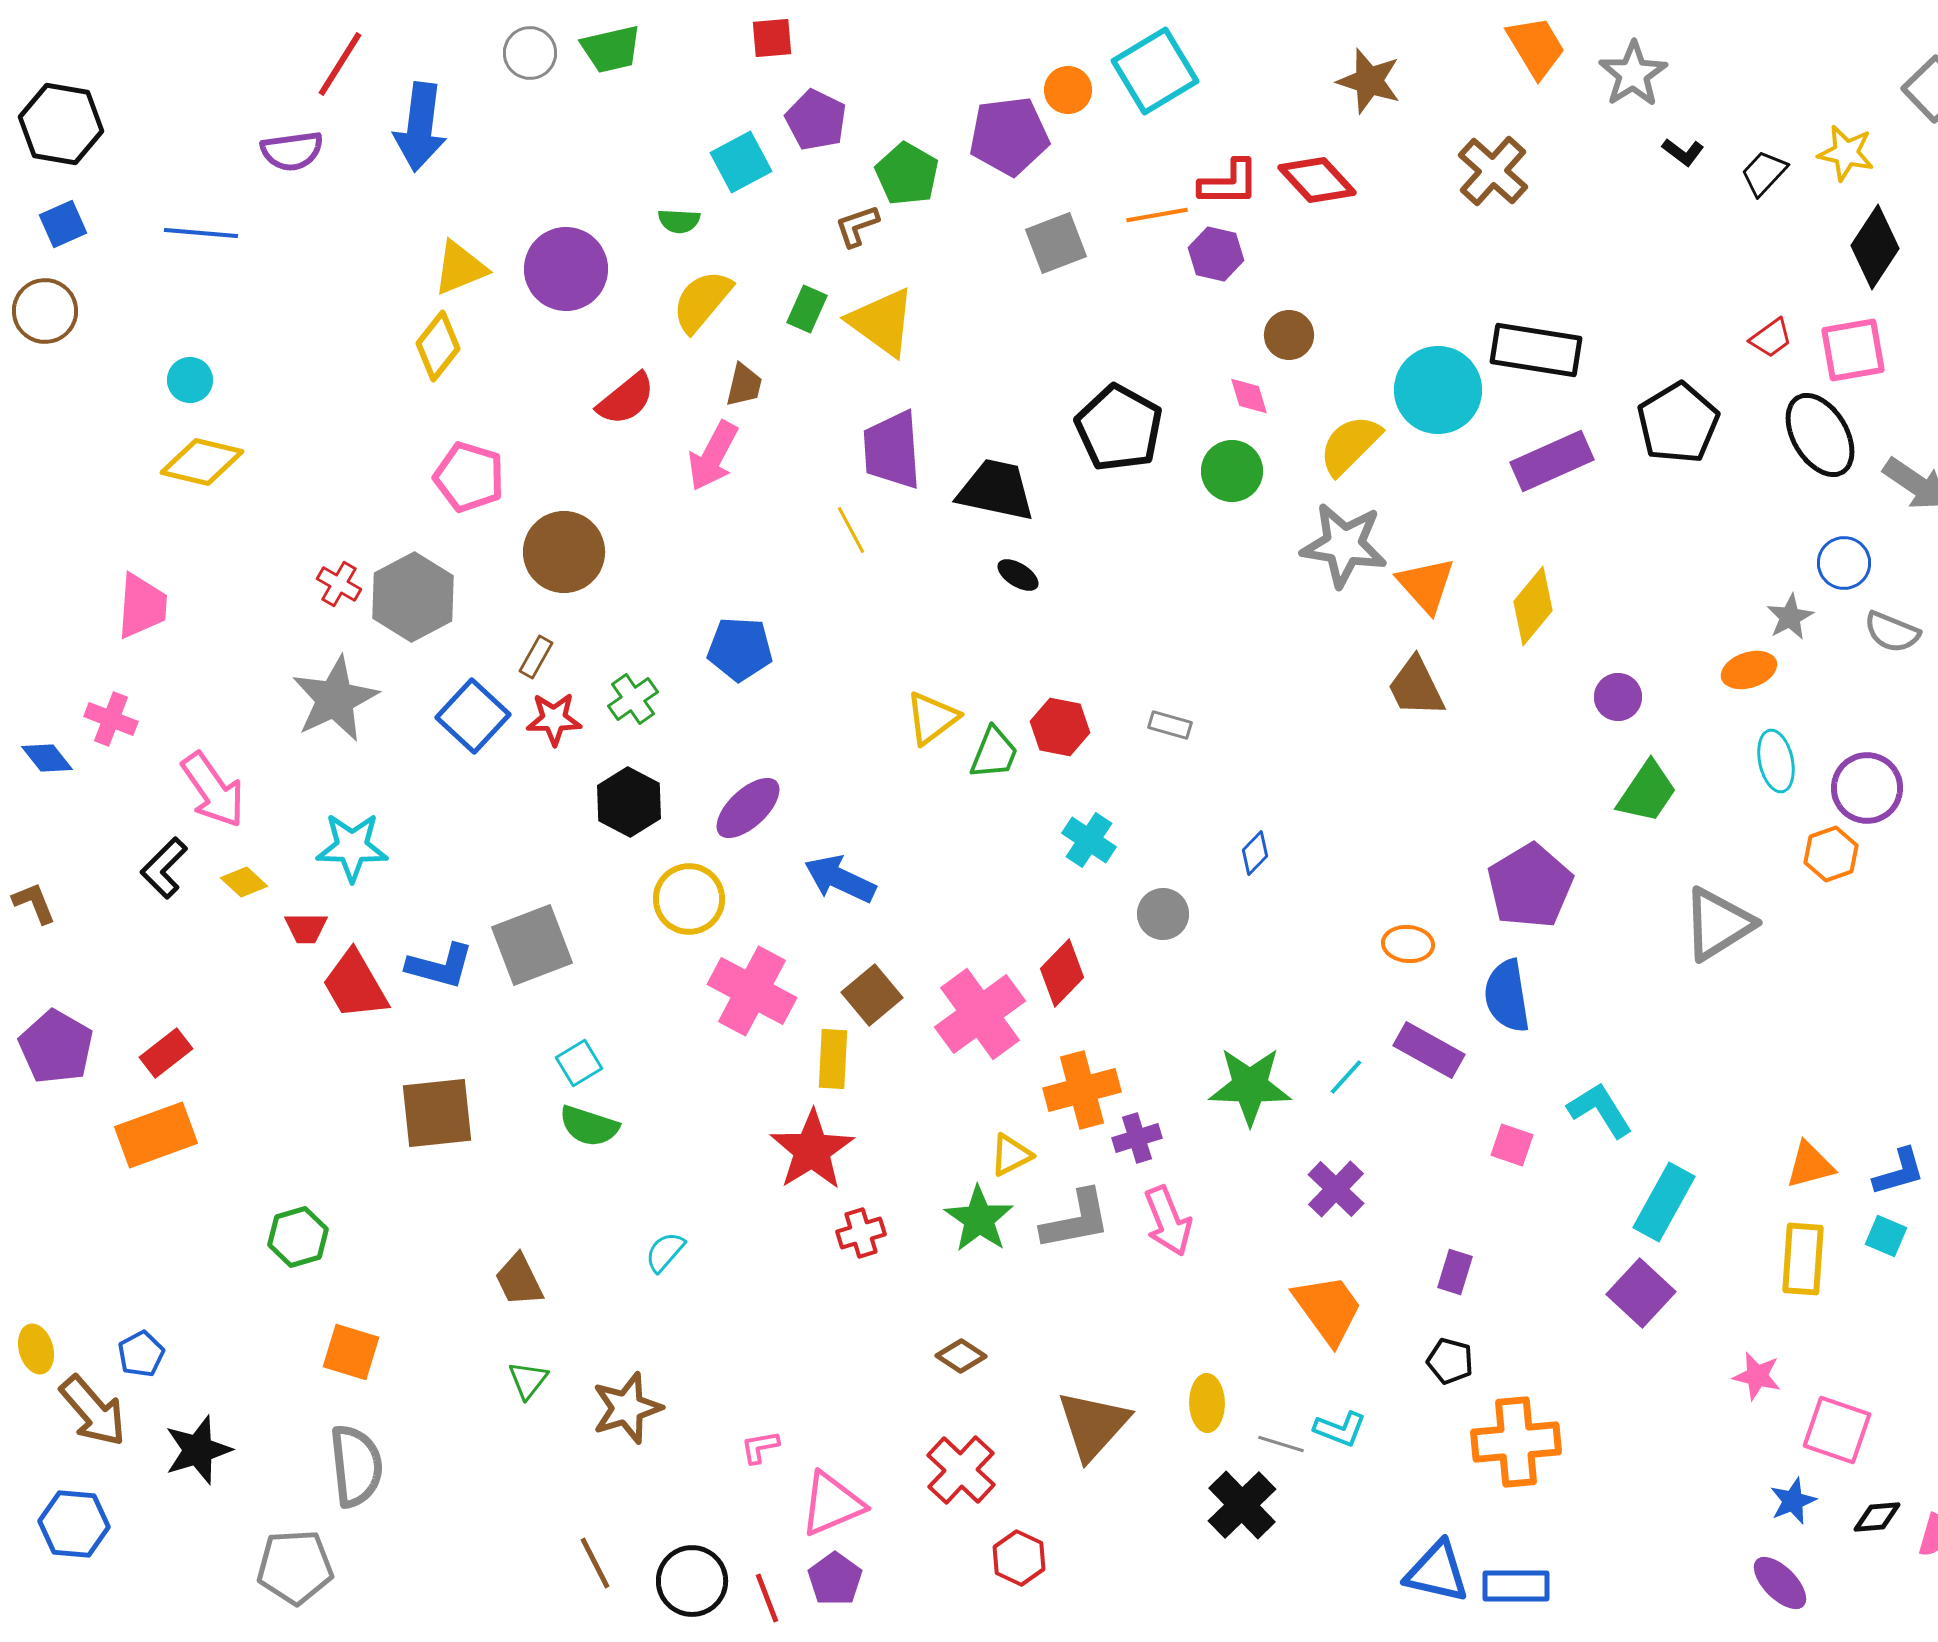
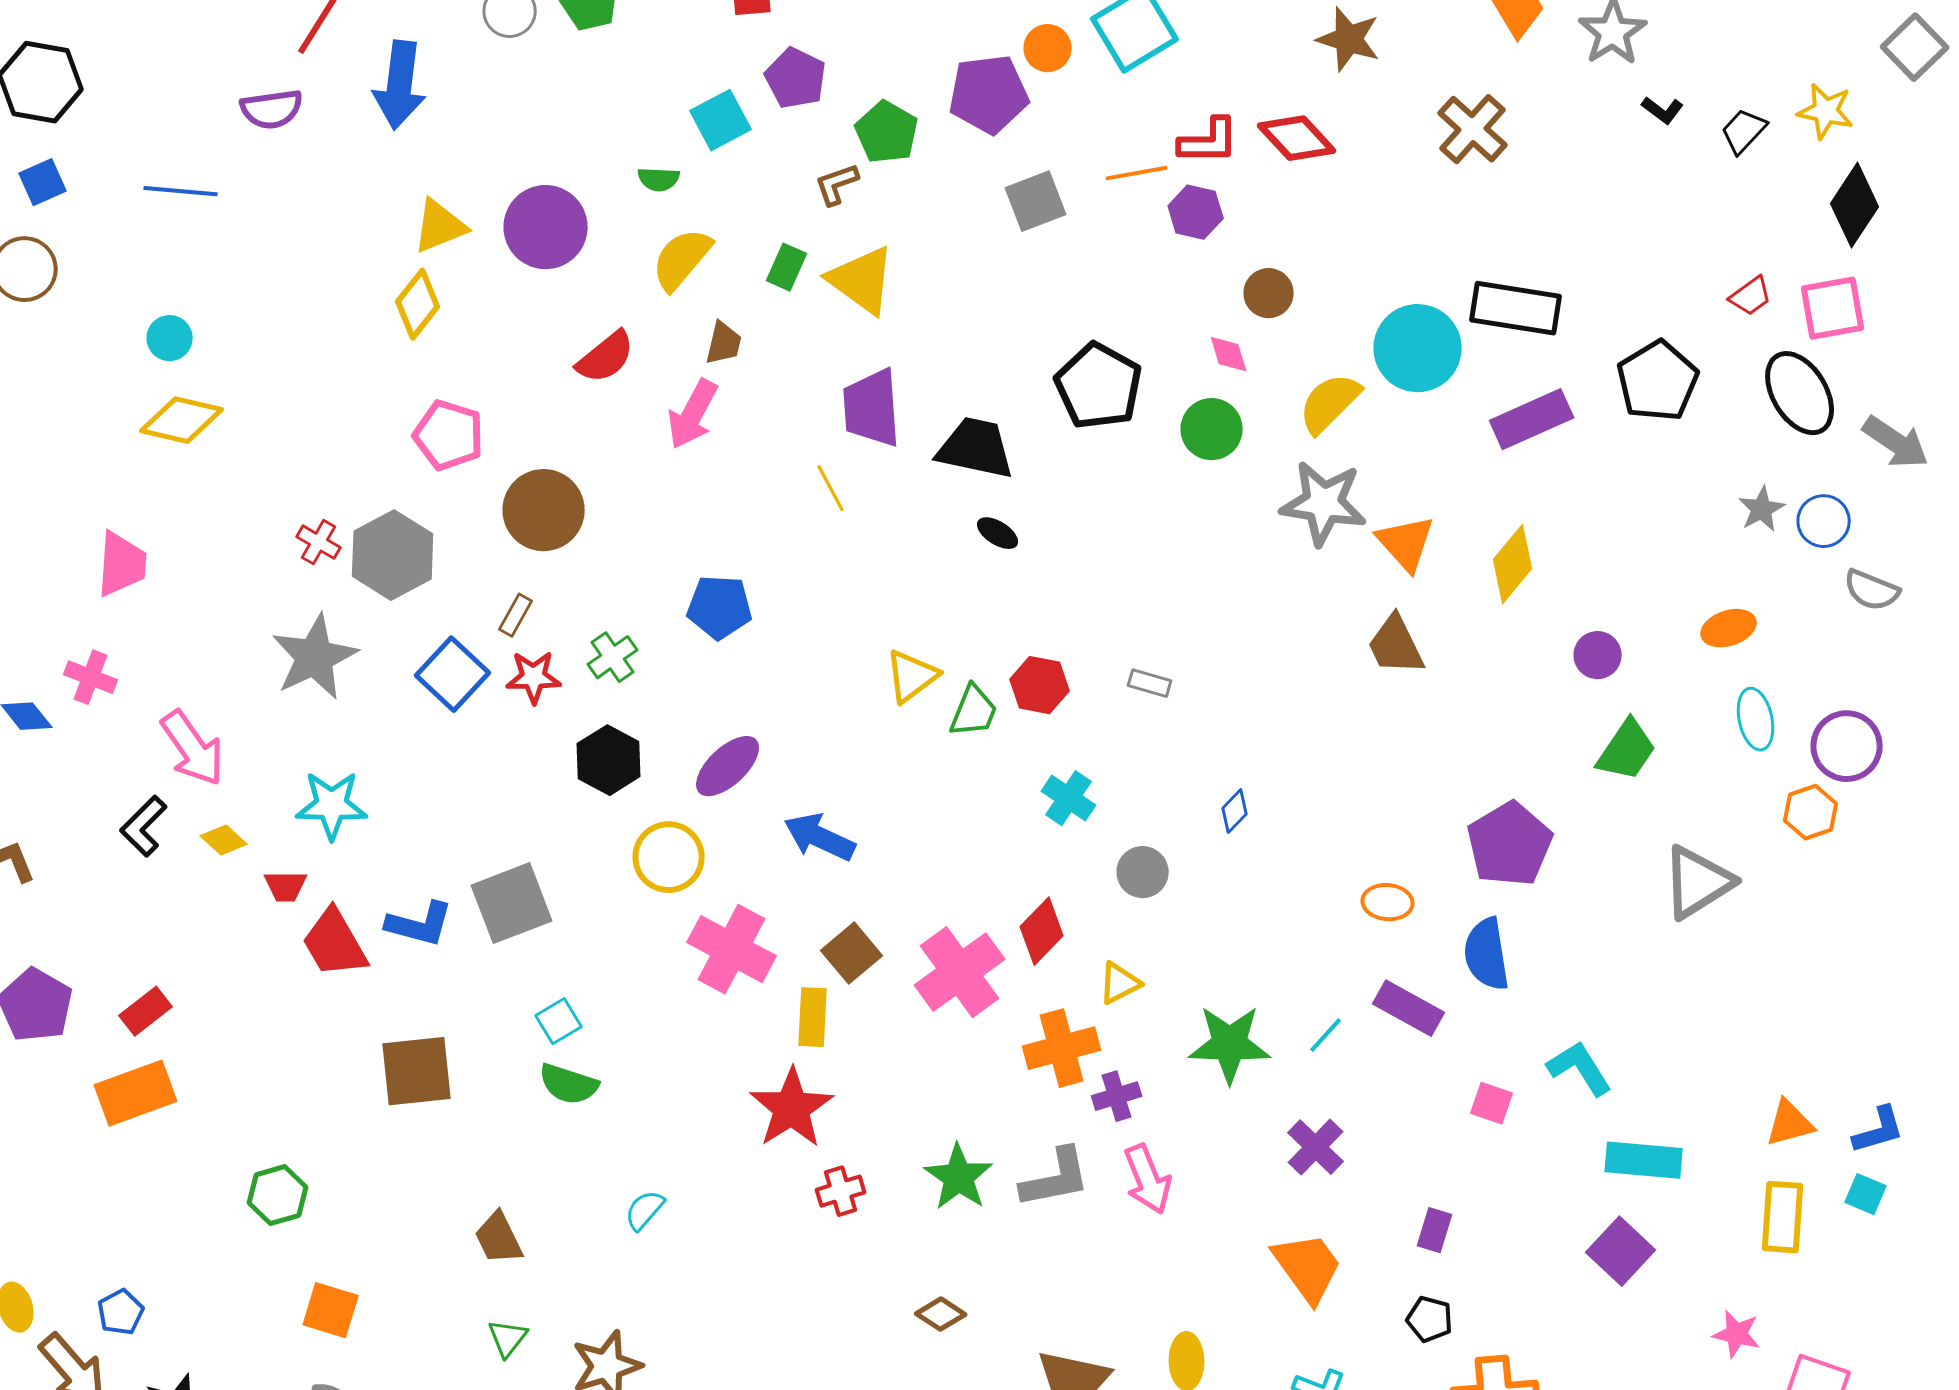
gray star: (1790, 617) -> (1762, 509), moved
yellow triangle: (1011, 1155) -> (1120, 983), moved
cyan rectangle: (1664, 1202) -> (1644, 1160), turned 66

